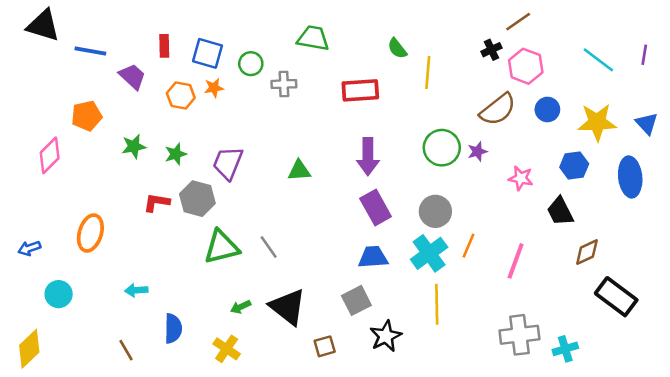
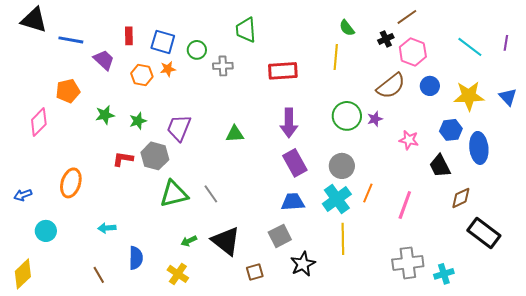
green trapezoid: (313, 38) -> (246, 30), turned -104
green semicircle: (397, 48) -> (347, 28), moved
blue ellipse: (630, 177) -> (479, 148), moved

